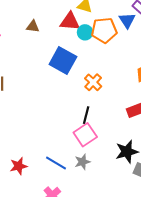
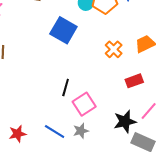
orange cross: (93, 82) -> (114, 49), moved
black line: (86, 115) -> (66, 88), moved

